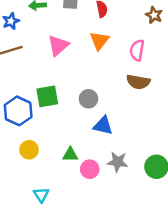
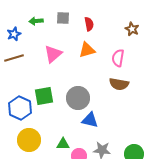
orange triangle: (99, 41) -> (87, 50), turned 36
gray circle: (88, 99) -> (78, 98), size x1.5
yellow circle: (29, 150) -> (29, 140), size x1.5

